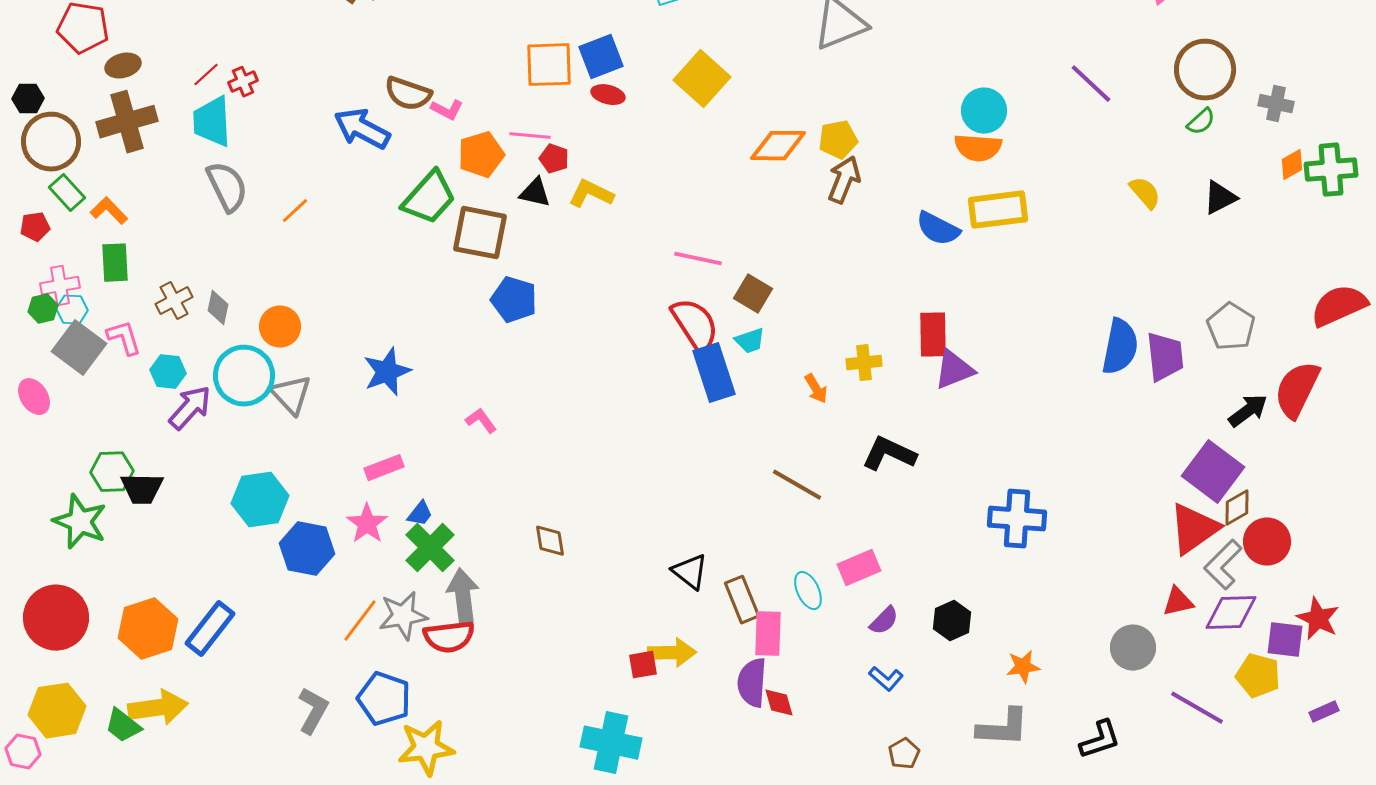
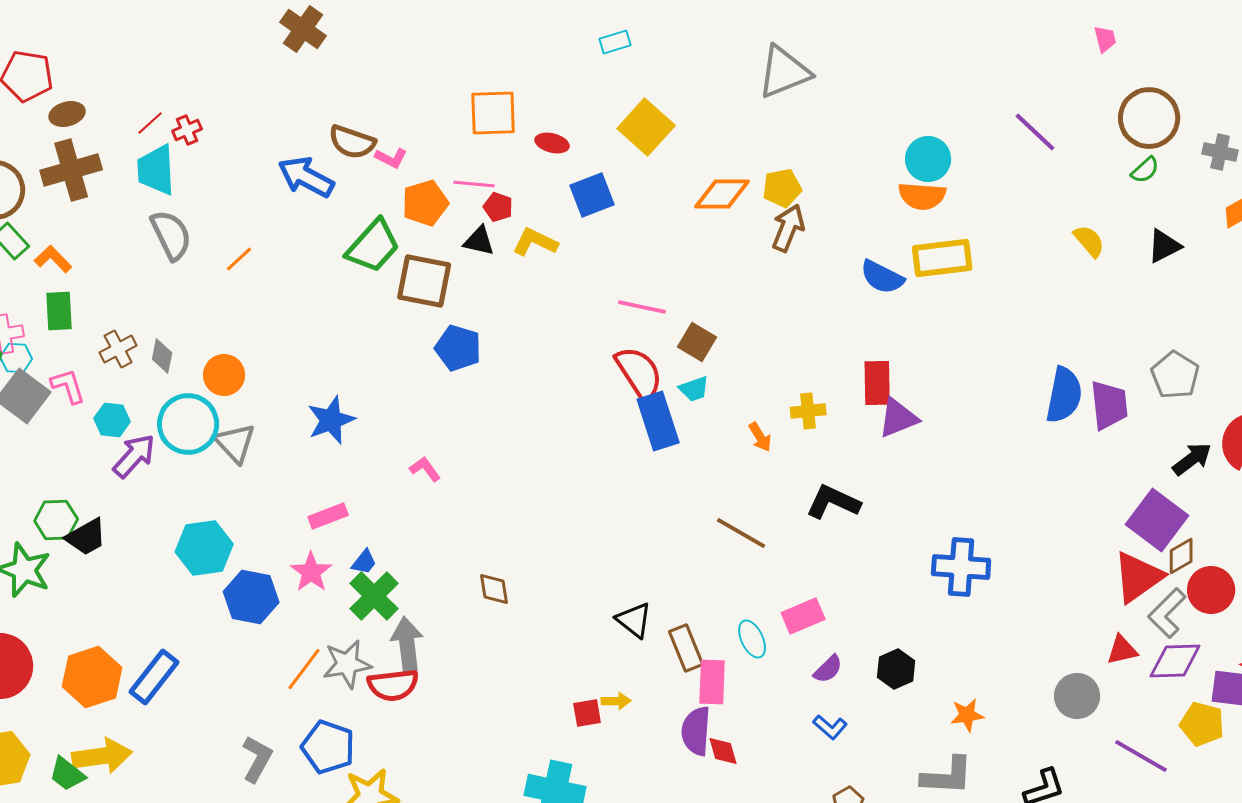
blue square: (601, 57) -> (592, 195), moved
black trapezoid: (142, 489) -> (86, 537), turned -30
yellow arrow: (672, 653) -> (616, 701), size x0.6

